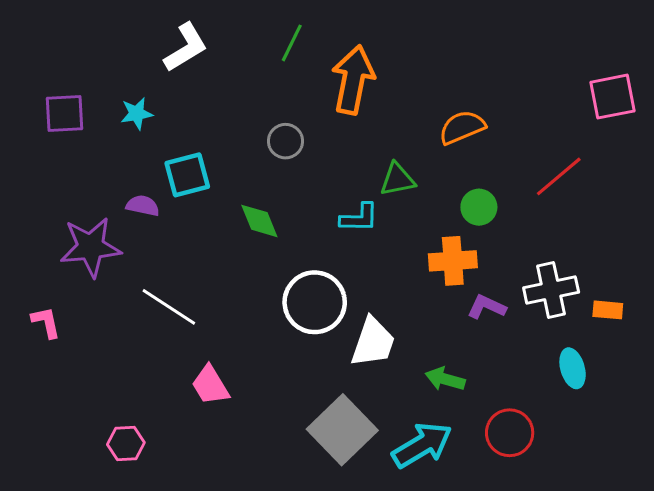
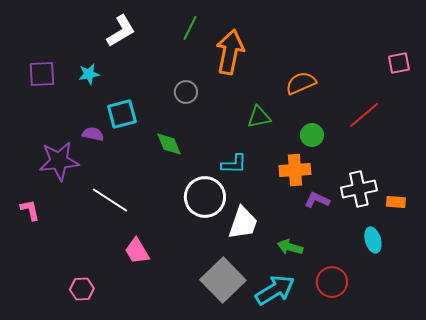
pink square: (612, 97) -> (399, 63), size x0.7
cyan L-shape: (359, 218) -> (234, 164), moved

